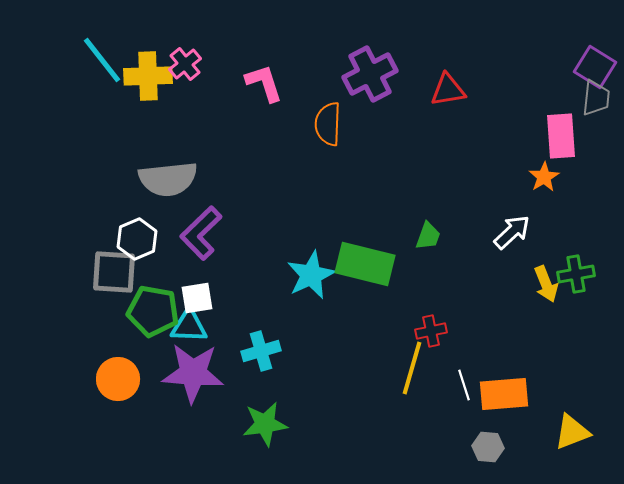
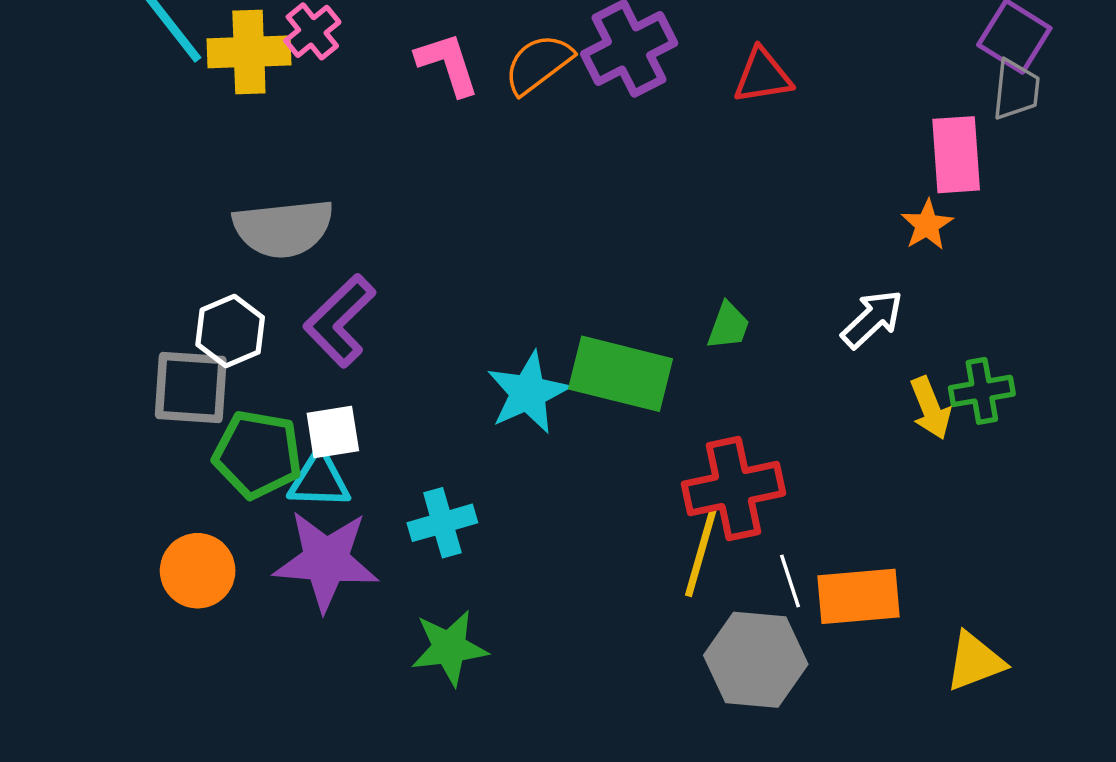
orange semicircle: (328, 124) -> (538, 64), moved, turned 51
red cross: (431, 331) -> (734, 489), size x1.8
gray hexagon: (488, 447) -> (756, 660), moved, size x1.8

